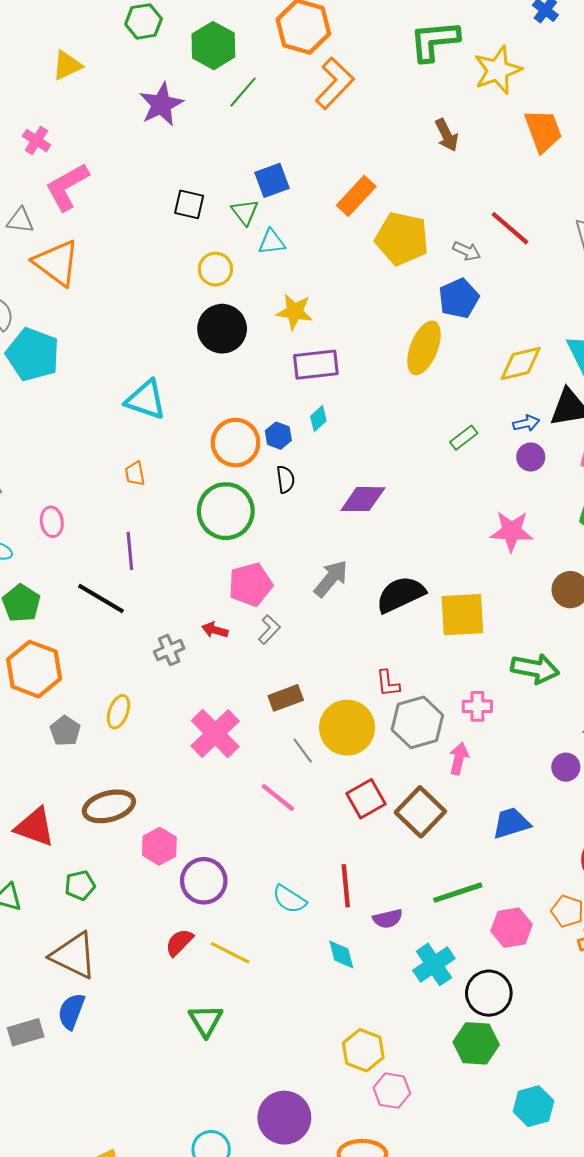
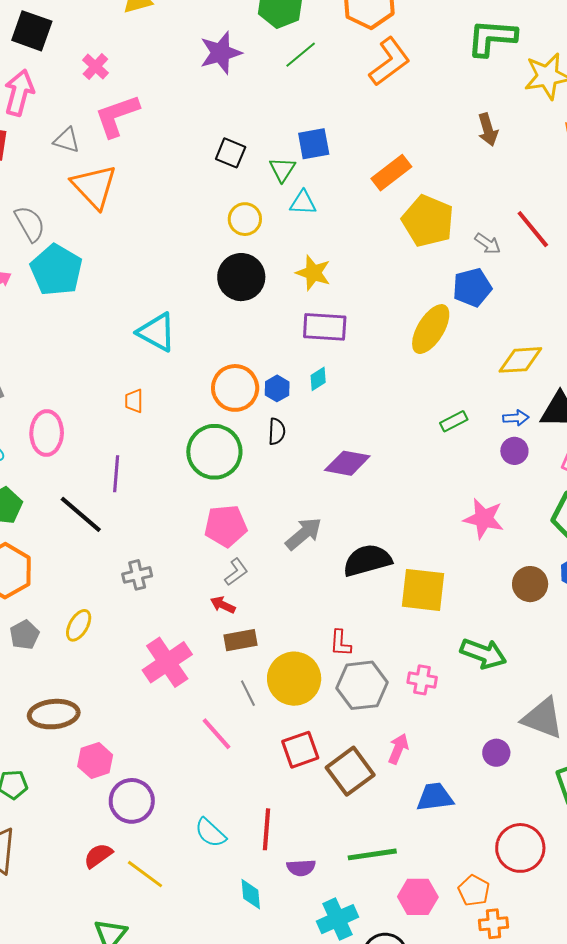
pink ellipse: (52, 522) -> (47, 433), size x1.5
red arrow: (215, 630) -> (223, 605), moved
pink arrow: (459, 758) -> (398, 749), moved

